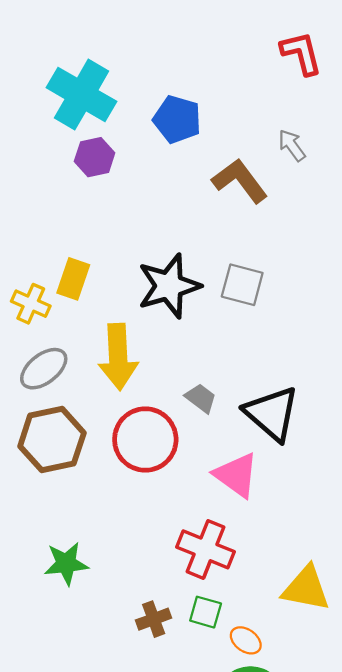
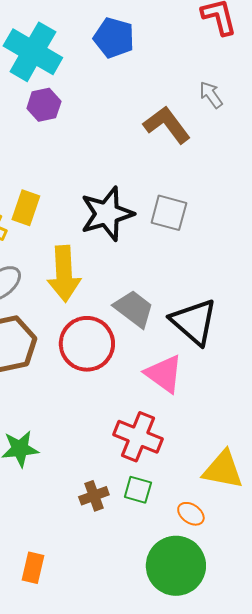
blue pentagon: (177, 119) -> (114, 38), moved
gray trapezoid: (201, 398) -> (134, 309), size x1.5
orange ellipse: (246, 640) -> (191, 514), moved

